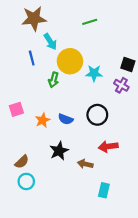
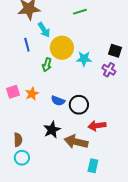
black circle: (97, 115) -> (79, 105), moved
orange star: (43, 120) -> (32, 94), moved
brown semicircle: (22, 162) -> (18, 140), turned -48
brown arrow: (85, 164) -> (76, 142), size x1.6

